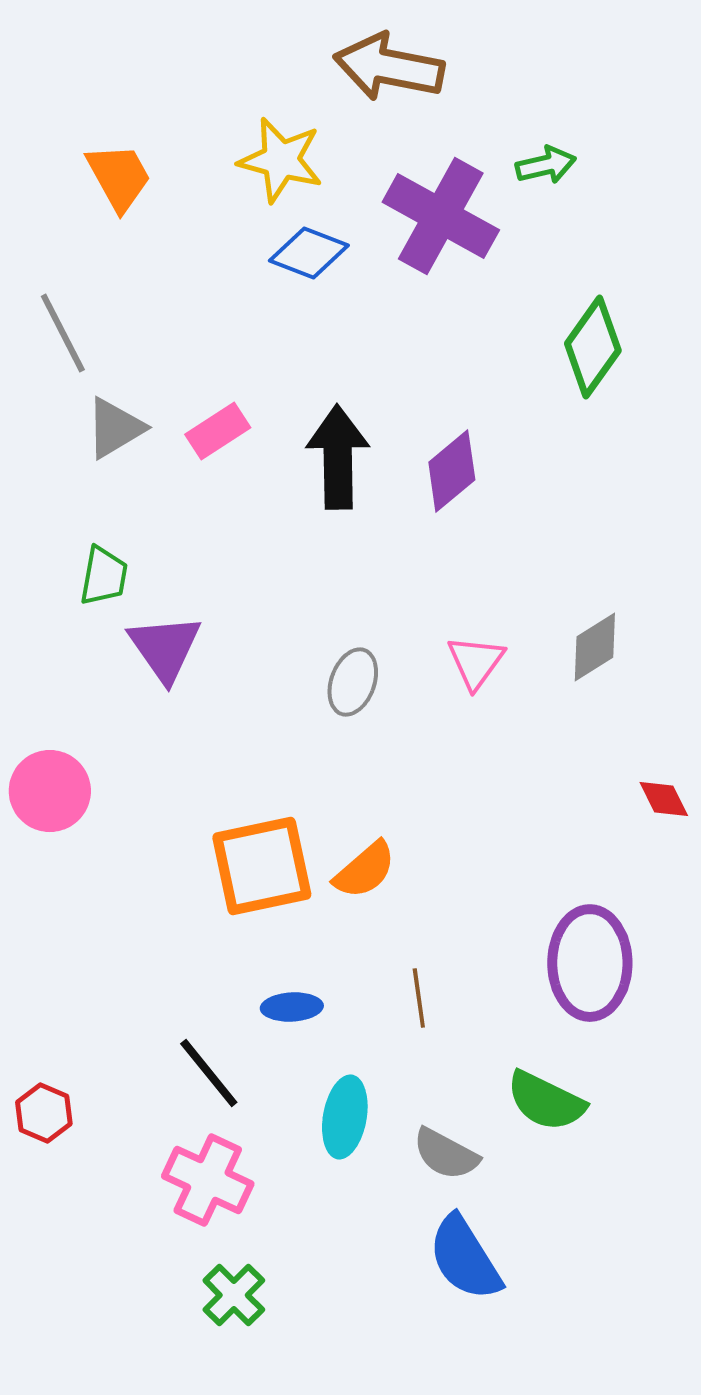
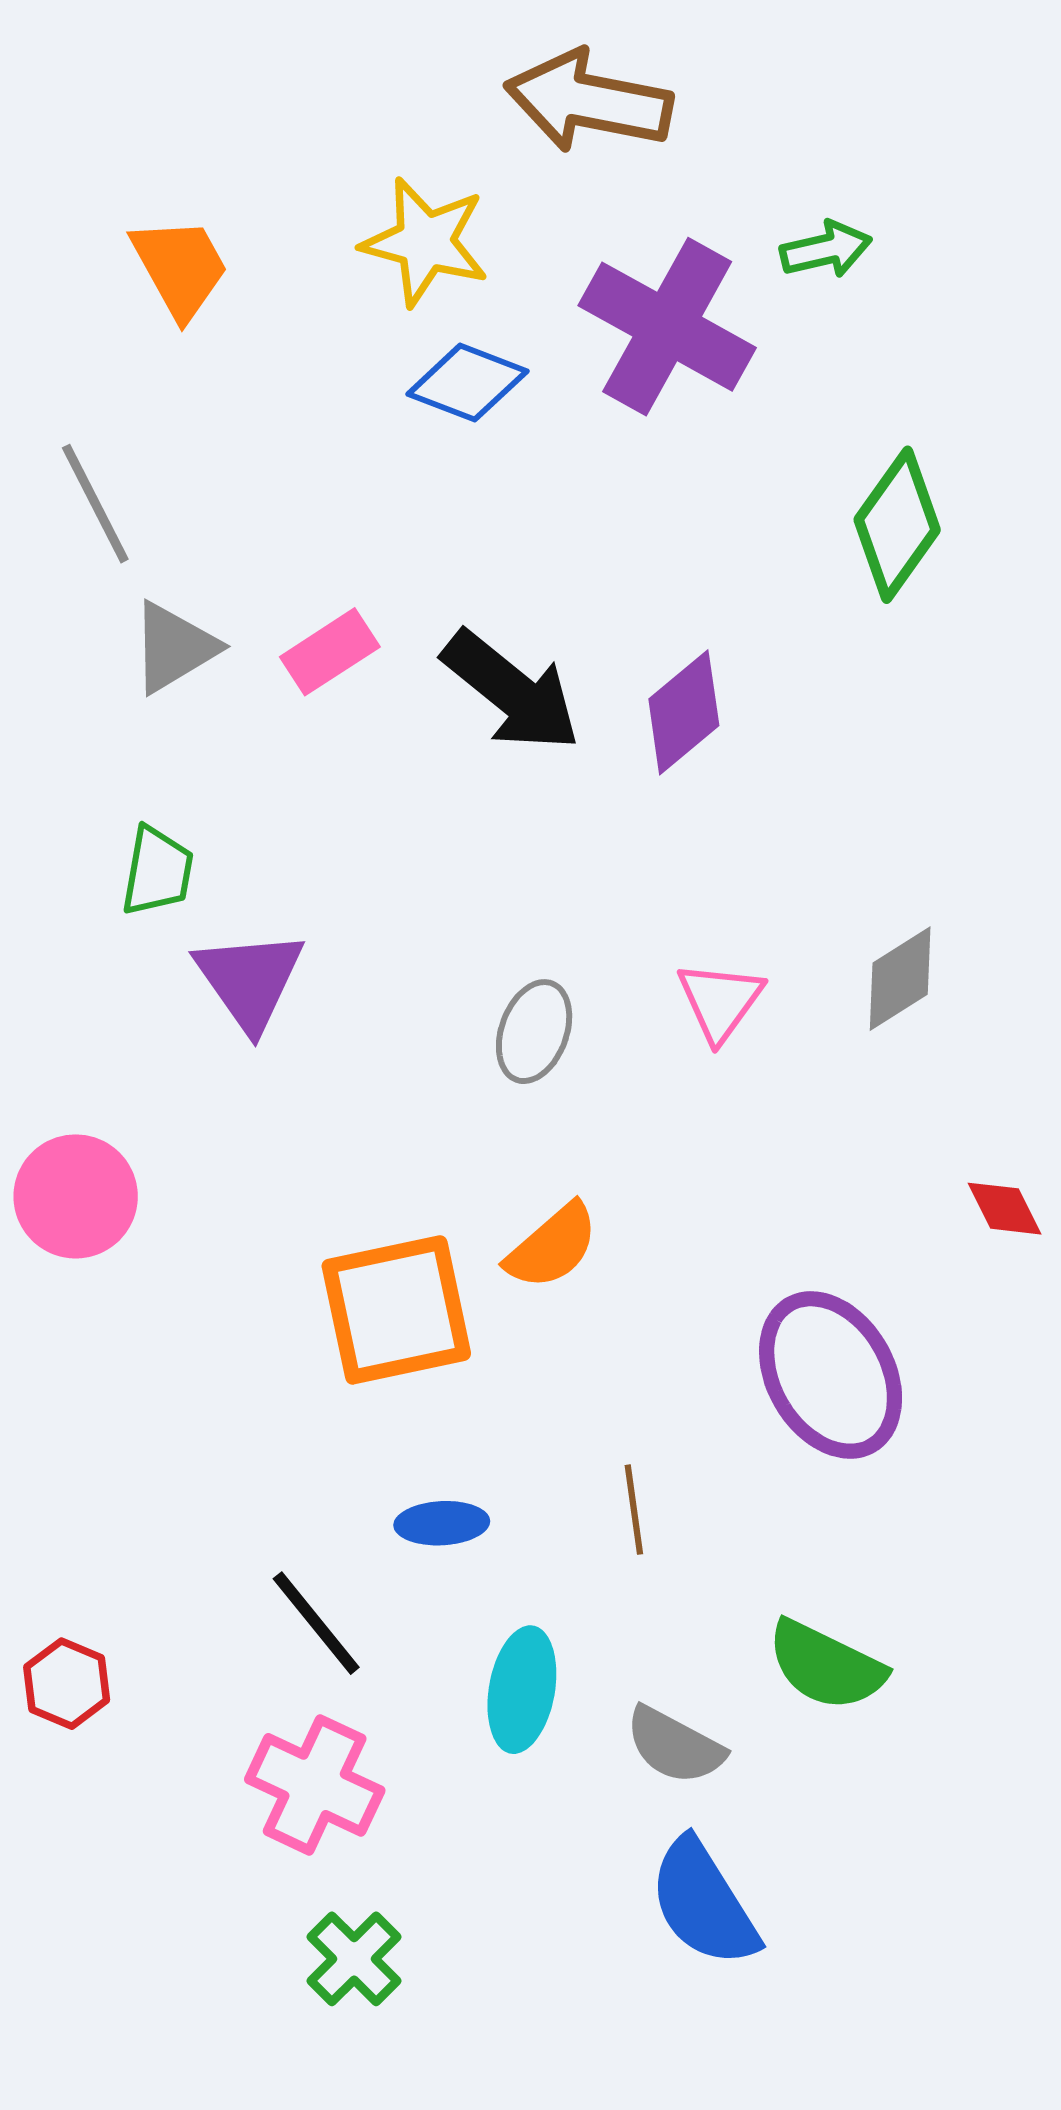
black arrow: (338, 457) -> (511, 691), turned 130
orange semicircle: (365, 870) -> (552, 1246), moved
purple ellipse: (590, 963) -> (831, 1375), moved, turned -30

